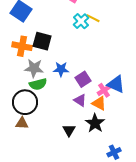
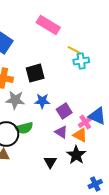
cyan cross: (81, 21) -> (81, 61), moved, turned 35
black square: (42, 41) -> (35, 73), moved, turned -30
green semicircle: (38, 84) -> (24, 128), moved

